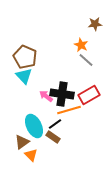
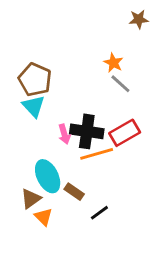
brown star: (95, 24) -> (139, 19), moved
pink arrow: (46, 96) -> (64, 134), turned -144
black line: (55, 124) -> (99, 213), moved

